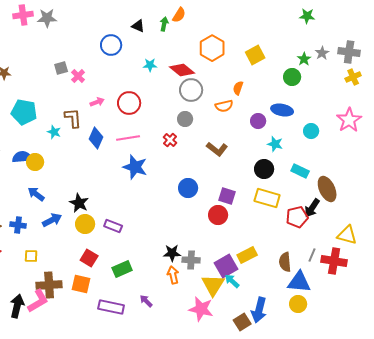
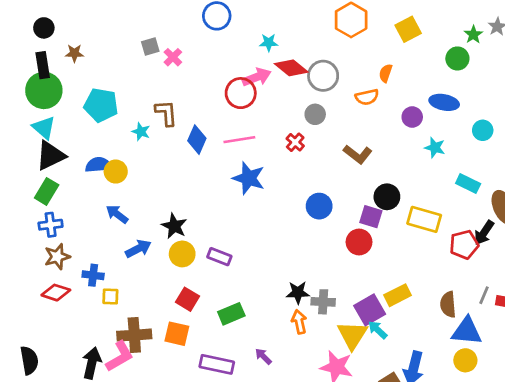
red diamond: (182, 70) -> (291, 68), moved
pink arrow: (97, 102) -> (257, 77), moved, size x1.5
black circle: (264, 169) -> (387, 197), moved
blue cross: (18, 225) -> (93, 275), moved

